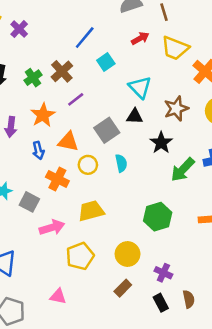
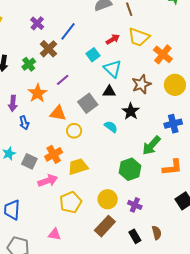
purple cross: (19, 29) -> (37, 23), moved
red arrow: (140, 38) -> (113, 39), moved
cyan square: (106, 62) -> (93, 55), moved
brown cross: (62, 71) -> (48, 49), moved
blue arrow: (38, 150) -> (24, 123), moved
cyan semicircle: (121, 163) -> (111, 127), moved, turned -40
green arrow: (183, 170) -> (151, 145), moved
orange cross: (57, 179) -> (54, 154), moved, turned 36
purple cross: (163, 273) -> (135, 205), moved
brown rectangle: (123, 288) -> (105, 226), size x1.5

